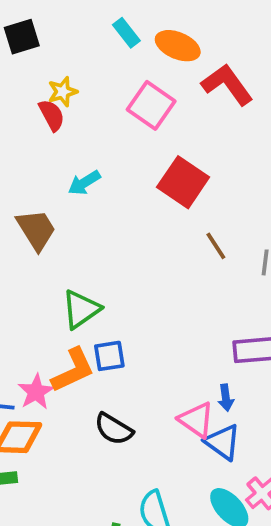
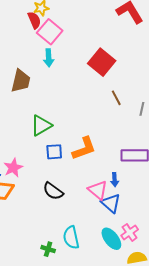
pink square: (151, 105) -> (50, 32), moved
cyan arrow: (84, 183) -> (49, 58), turned -66
brown trapezoid: (36, 230) -> (21, 81), turned 40
orange L-shape: (73, 370) -> (84, 148), moved

